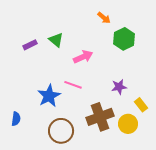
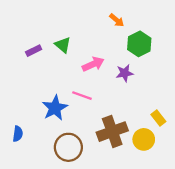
purple star: (119, 87) -> (125, 73), moved

